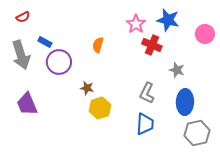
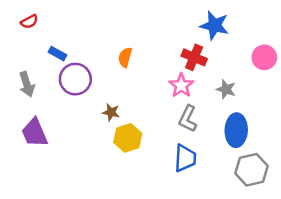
pink star: (136, 24) -> (181, 85), moved
pink circle: (205, 34) -> (264, 57), moved
gray arrow: (21, 55) -> (27, 84), moved, size x0.7

